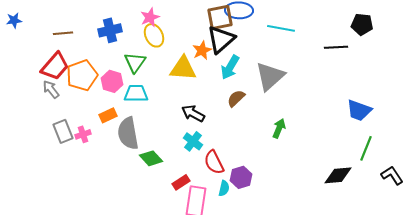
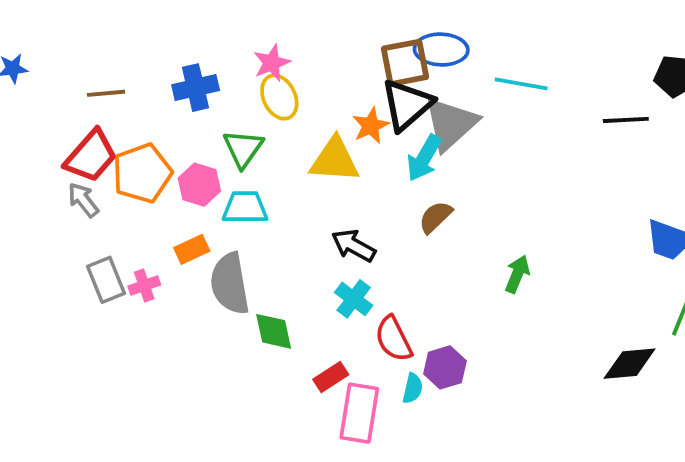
gray triangle: (270, 76) -> (451, 124), moved
green diamond: (151, 158) -> (274, 331), turned 30

